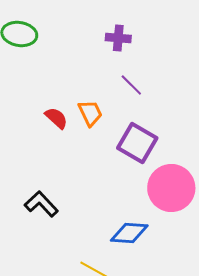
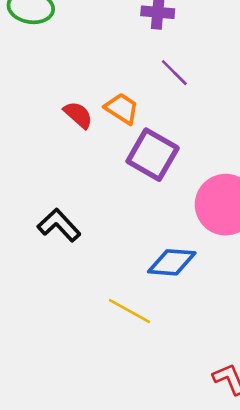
orange trapezoid: (90, 113) -> (122, 108), turned -32
purple square: (137, 143) -> (153, 155), moved

